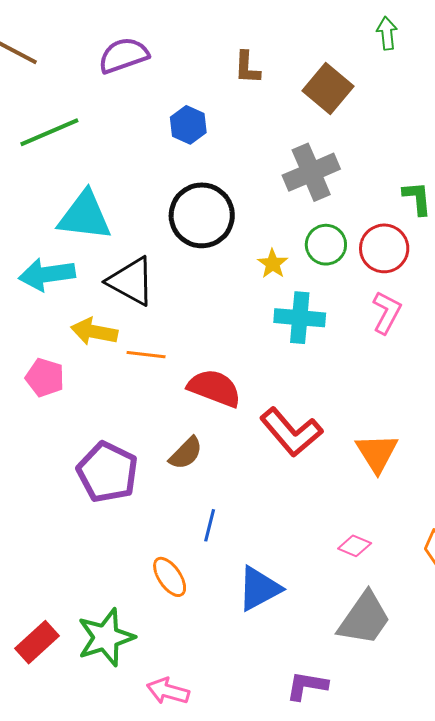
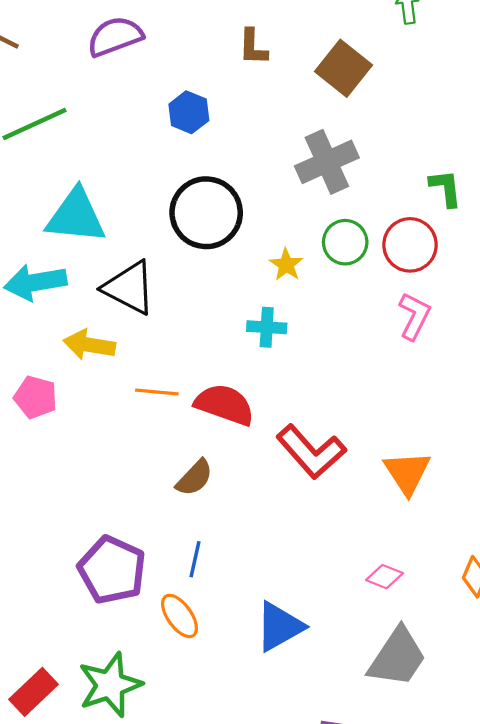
cyan cross: (300, 318) -> (267, 327), moved, size x0.7
orange line: (146, 355) -> (157, 392), moved
purple pentagon: (108, 472) -> (112, 570), moved
blue line: (210, 525) -> (195, 559), moved

